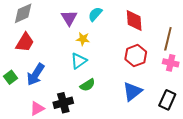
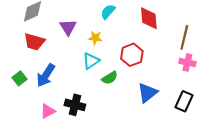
purple triangle: (69, 18) -> (68, 27), moved
red trapezoid: (25, 42) -> (34, 42), turned 75
red hexagon: (136, 56) -> (132, 55), moved
green semicircle: (87, 85) -> (110, 78), moved
black cross: (63, 103) -> (75, 105), turned 30

